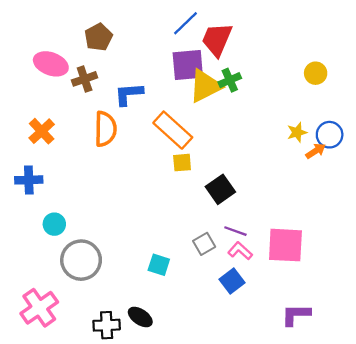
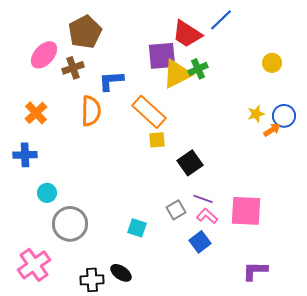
blue line: (186, 23) -> (221, 20), moved
brown pentagon: (98, 37) -> (85, 32), size x1.4
red trapezoid: (217, 39) -> (187, 34), turned -80
pink ellipse: (51, 64) -> (44, 55), turned -68

